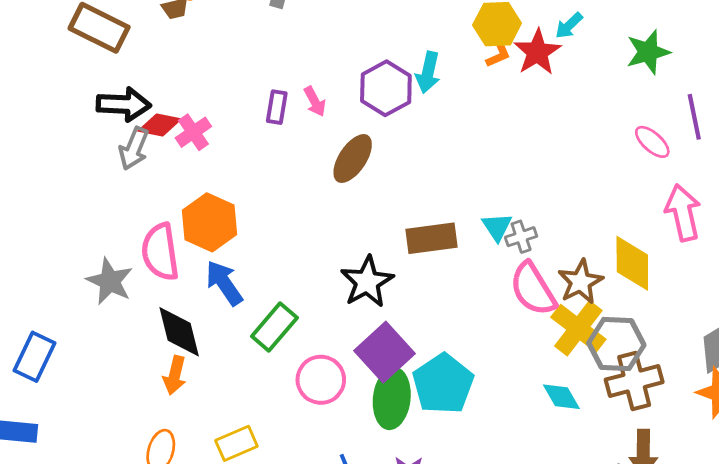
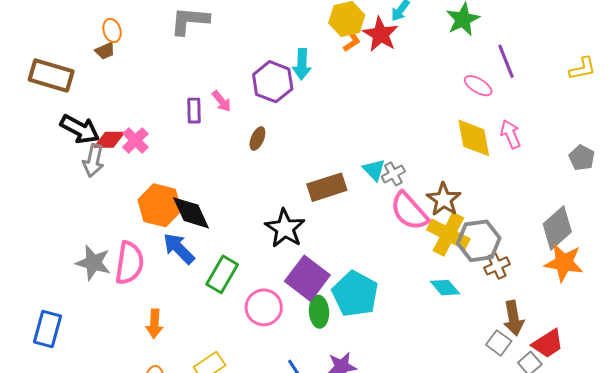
black arrow: (124, 104) -> (80, 129), turned 36
brown ellipse: (353, 159) -> (257, 138), size x0.6
pink arrow: (683, 213) -> (511, 134), size x0.7
pink semicircle: (160, 252) -> (129, 263), moved, turned -153
yellow diamond: (632, 263) -> (474, 138), moved
black diamond: (179, 332) -> (191, 213), moved
brown cross: (634, 381) -> (497, 266), size x0.6
green ellipse: (392, 398) -> (319, 312), size x0.7

